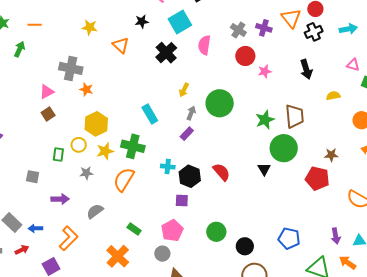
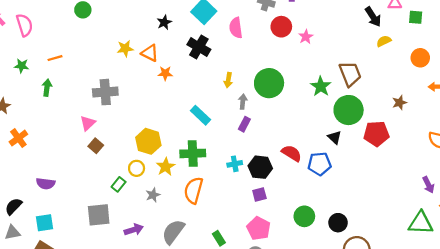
yellow star: (90, 27) -> (125, 48), moved
black arrow: (306, 69) -> (373, 17), moved
orange star: (86, 89) -> (165, 73), moved
green rectangle: (58, 155) -> (119, 184), turned 48
gray square: (33, 177) -> (99, 215), size x1.6
red pentagon: (317, 178) -> (376, 134), moved
gray semicircle: (95, 211) -> (173, 232), size x1.4
green rectangle: (134, 229) -> (219, 238), turned 40
blue pentagon: (289, 238) -> (319, 164), moved

